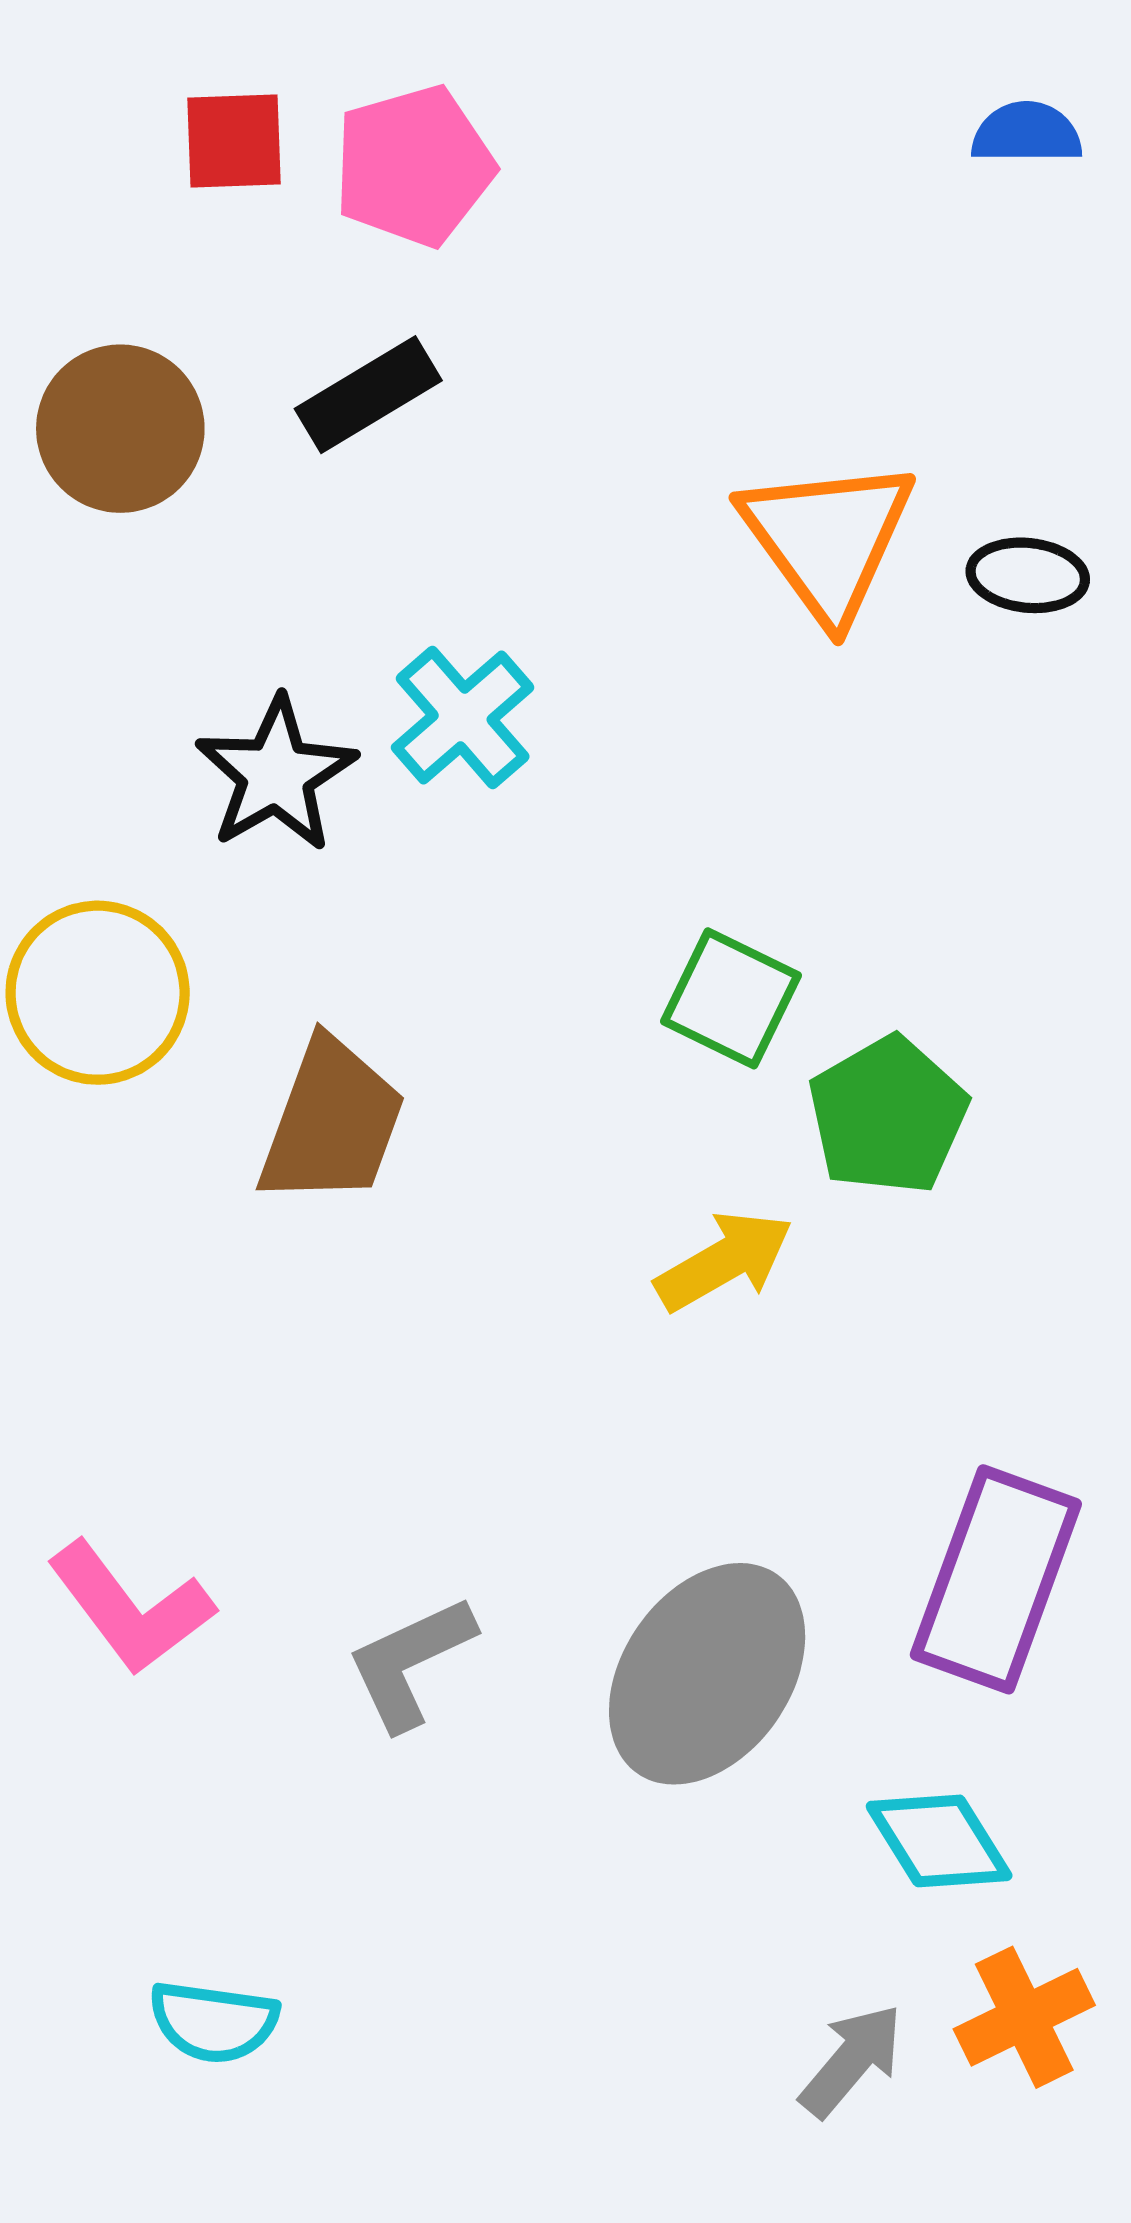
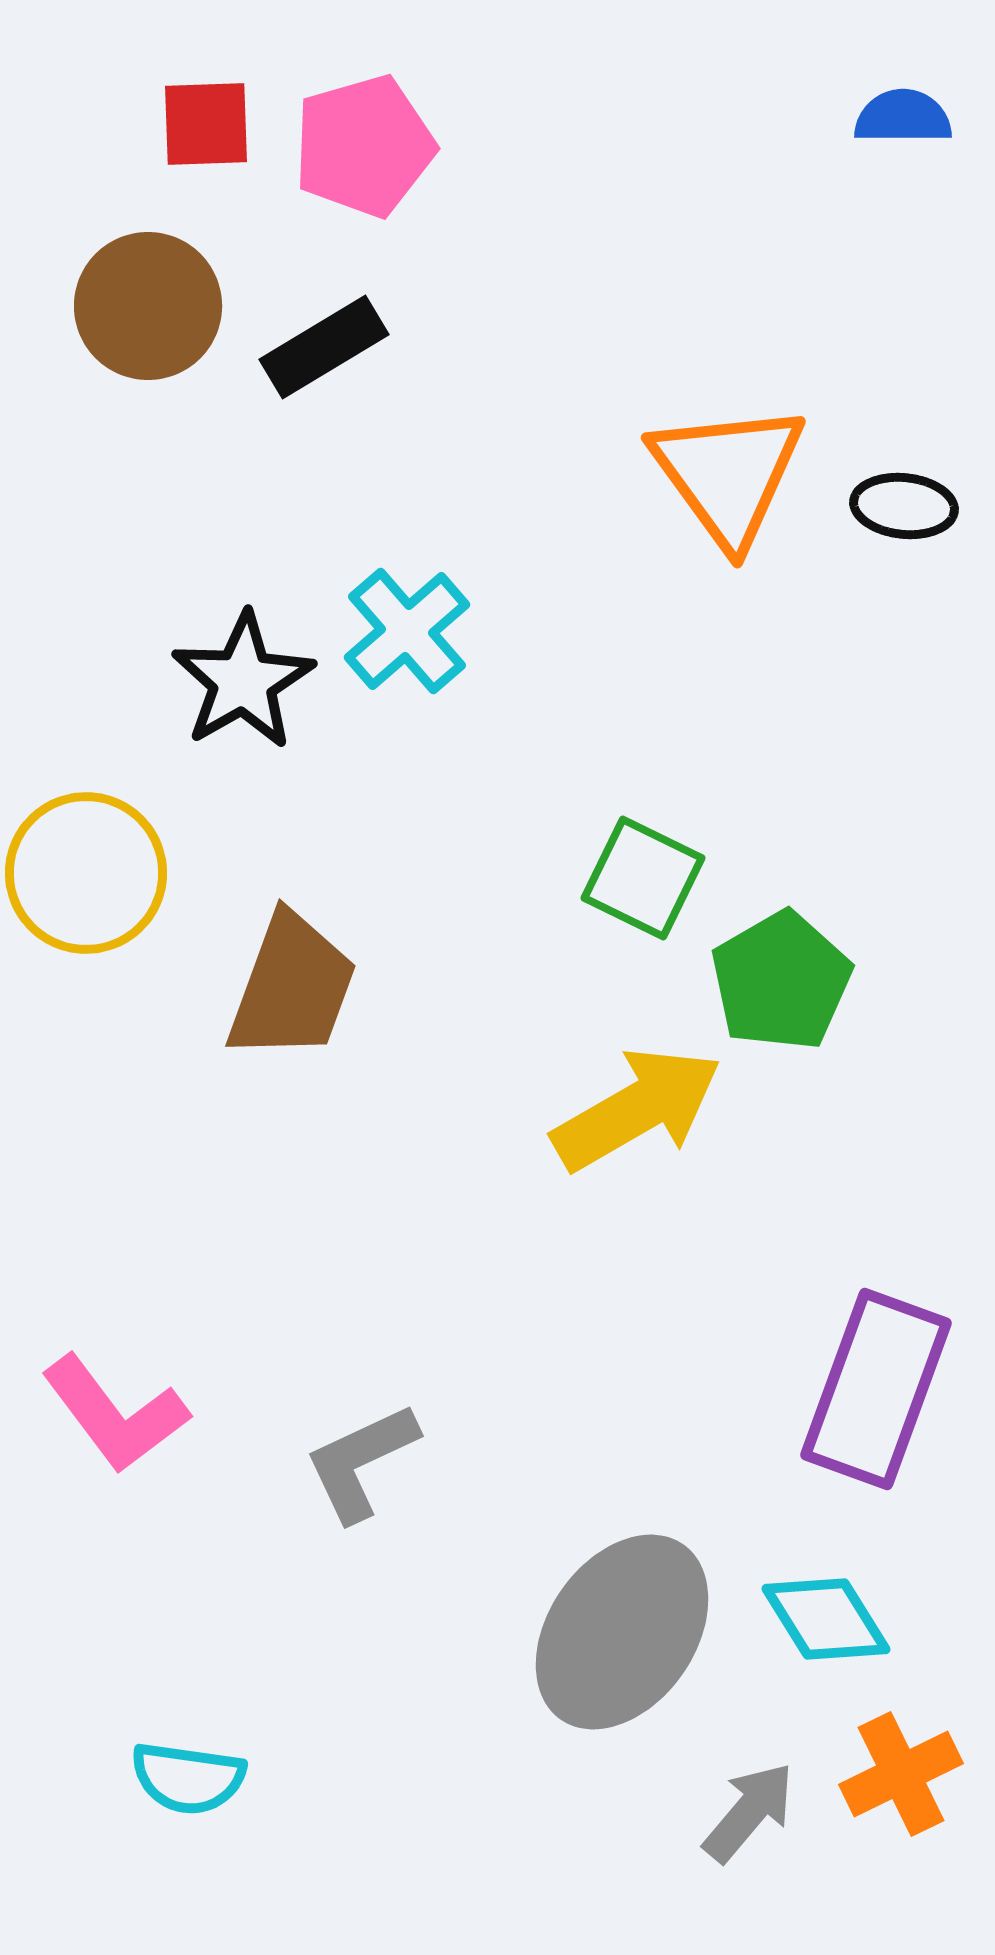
brown circle: (120, 429) -> (148, 306), moved
yellow arrow: (724, 1261) -> (637, 1109), size x1.4
gray ellipse: (707, 1674) -> (622, 1632), moved

